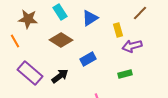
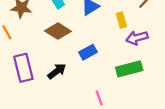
purple rectangle: (30, 73) -> (23, 68), turned 35
green rectangle: (125, 74) -> (129, 69), size x1.6

